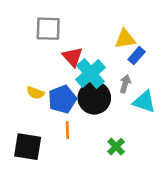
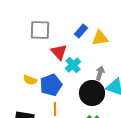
blue rectangle: (137, 56) -> (81, 31), moved
cyan cross: (90, 74) -> (73, 65), size x0.7
black circle: (94, 98) -> (92, 93), moved

